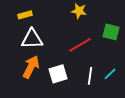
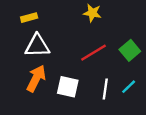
green square: (111, 32) -> (130, 50), moved, turned 36
white square: (58, 74) -> (68, 87), turned 30

